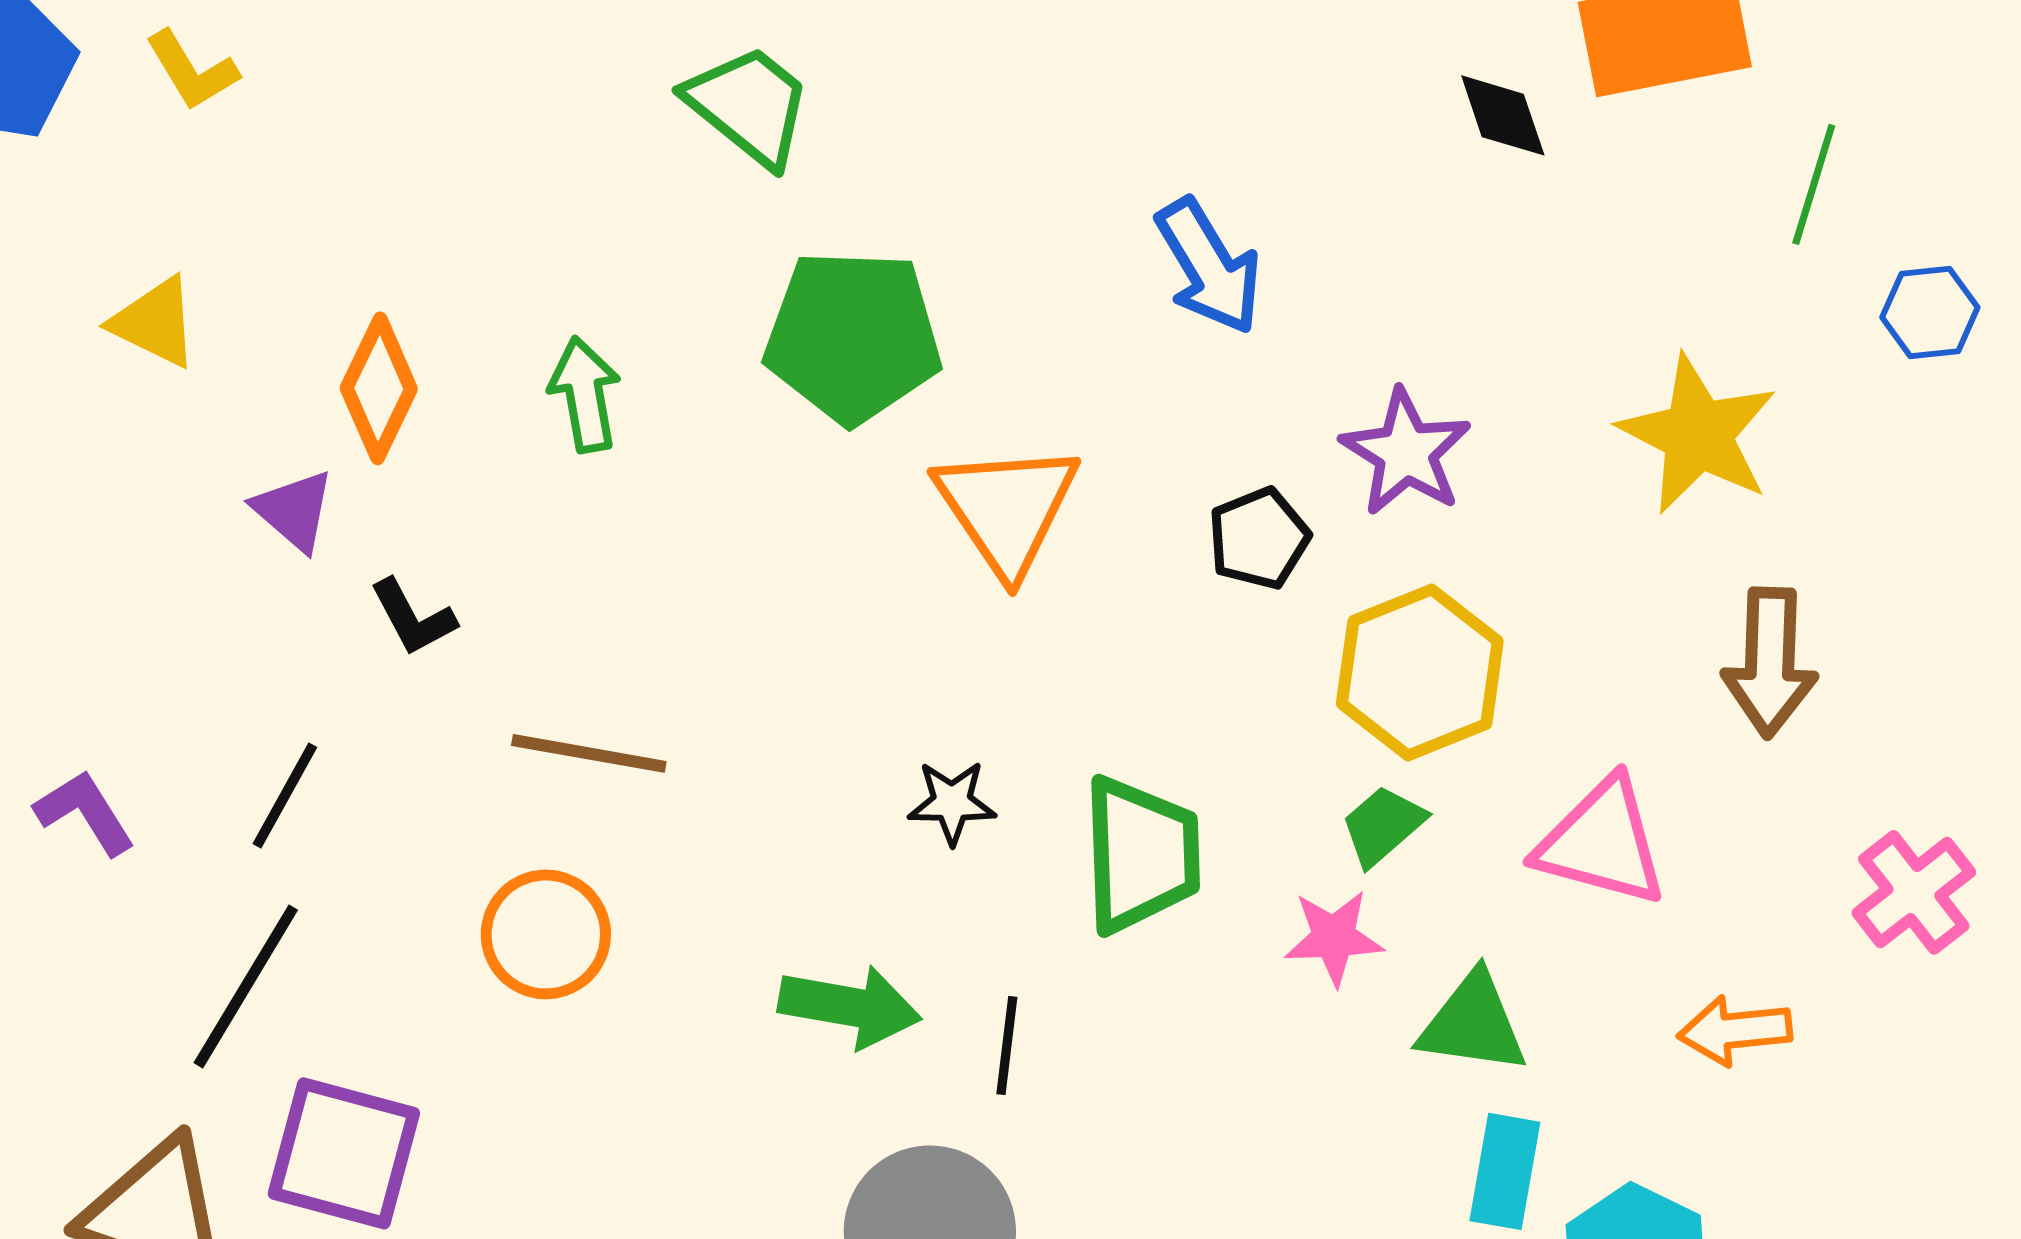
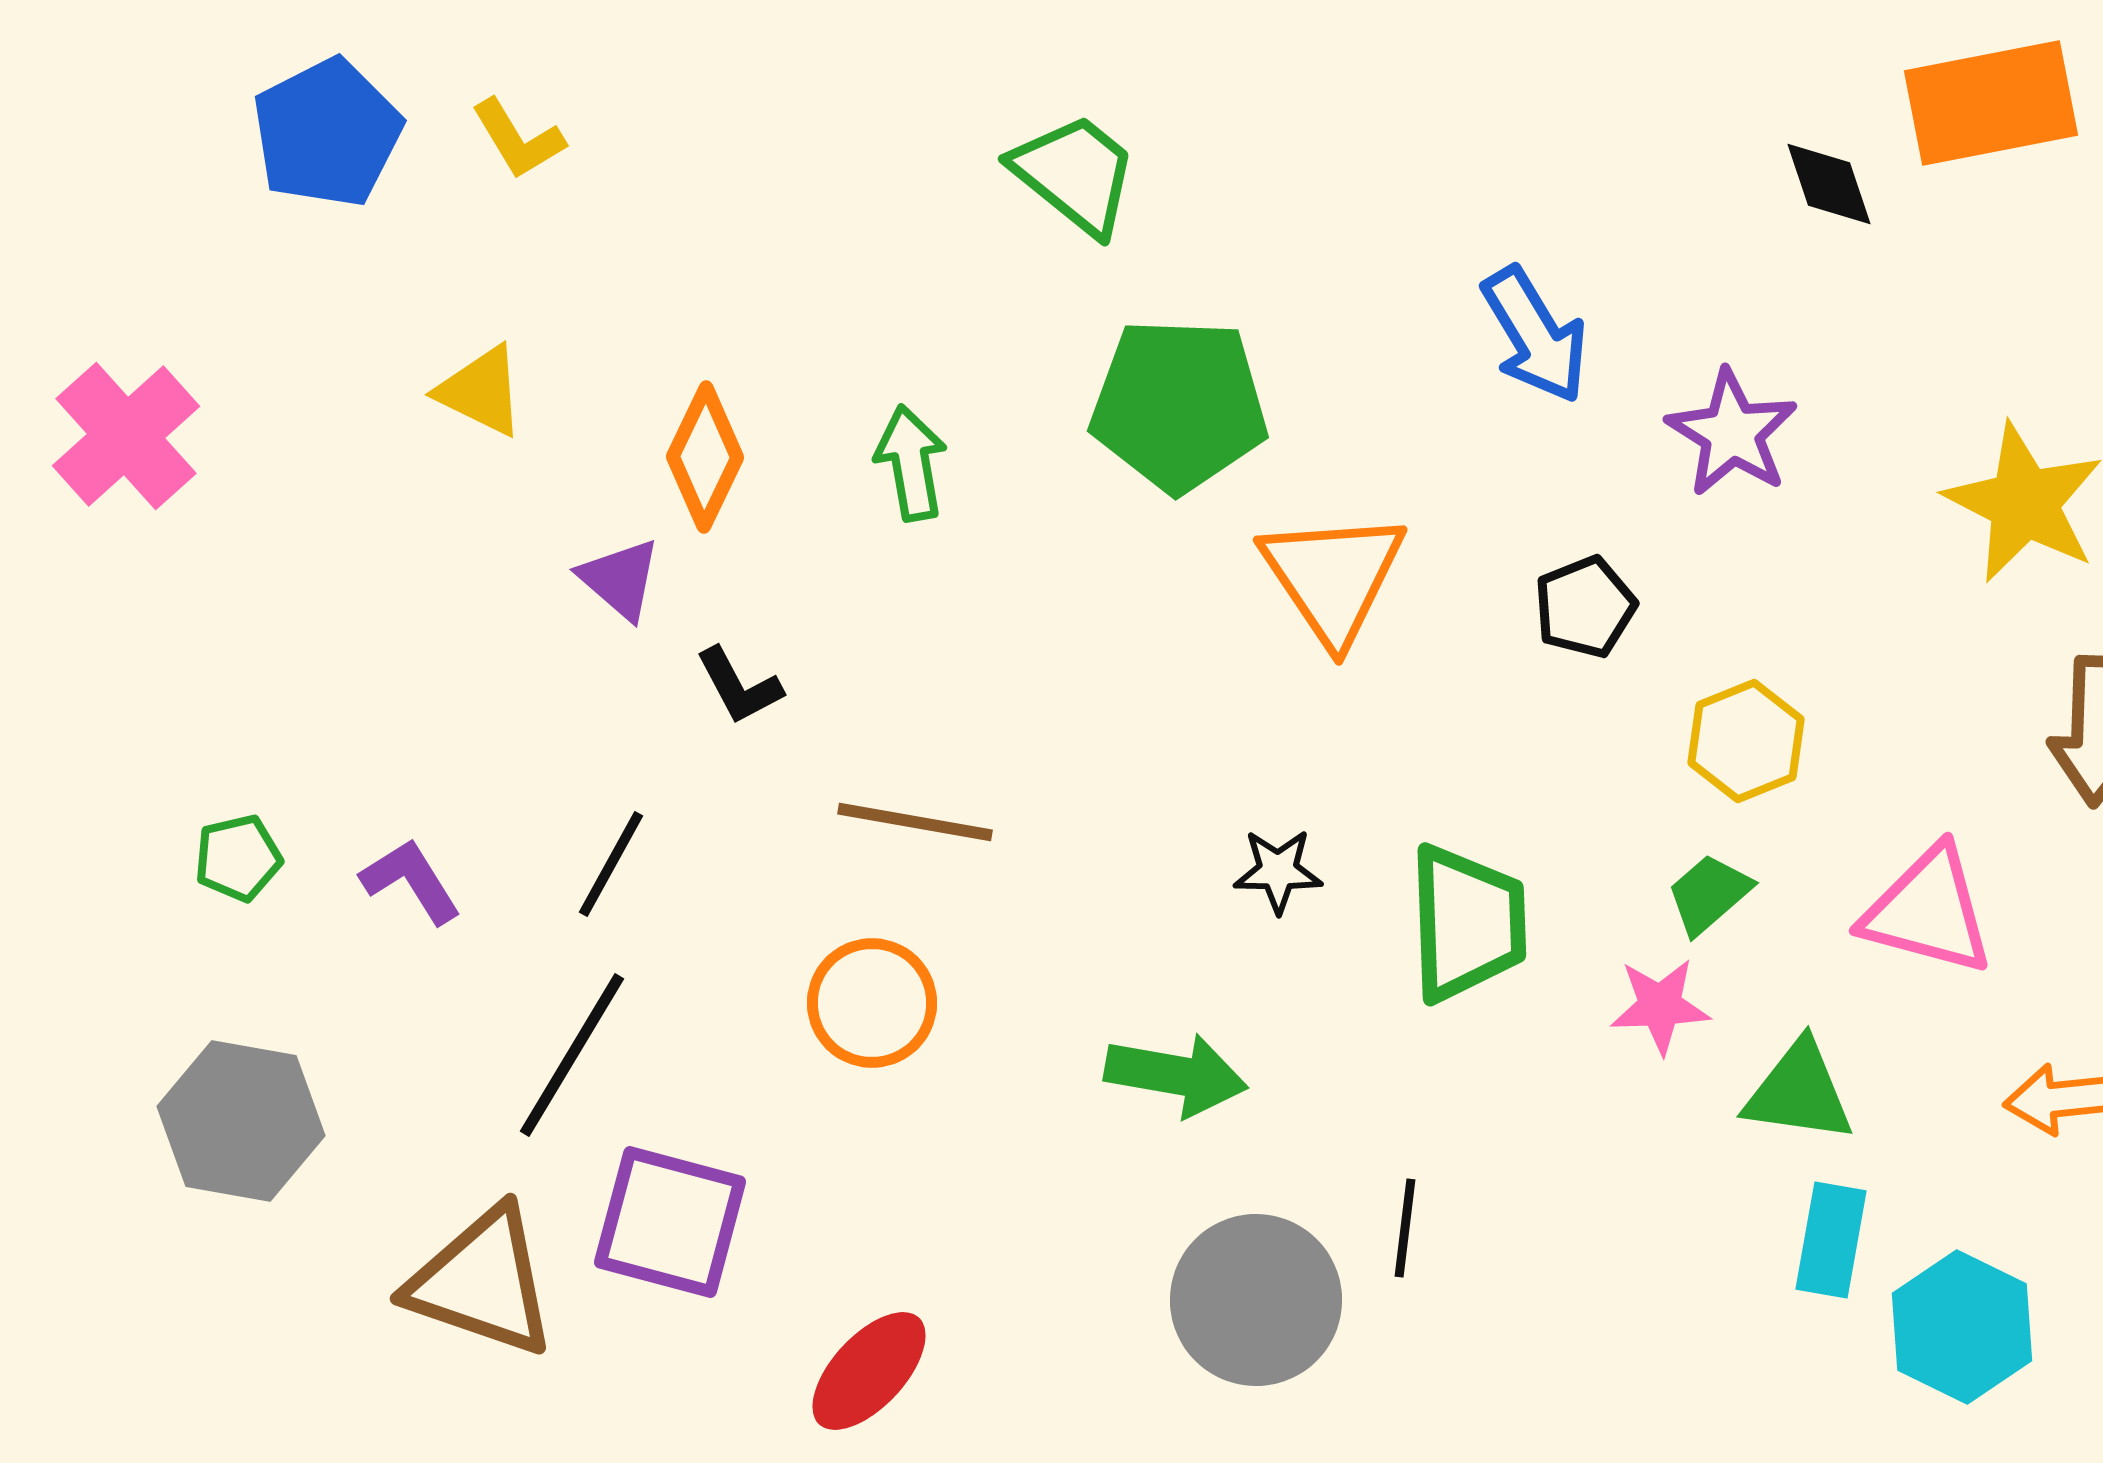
purple star: (1406, 452) -> (1732, 433), moved
yellow hexagon: (1420, 672) -> (1746, 741), size x0.7
black line: (1007, 1045) -> (1405, 1228), moved

